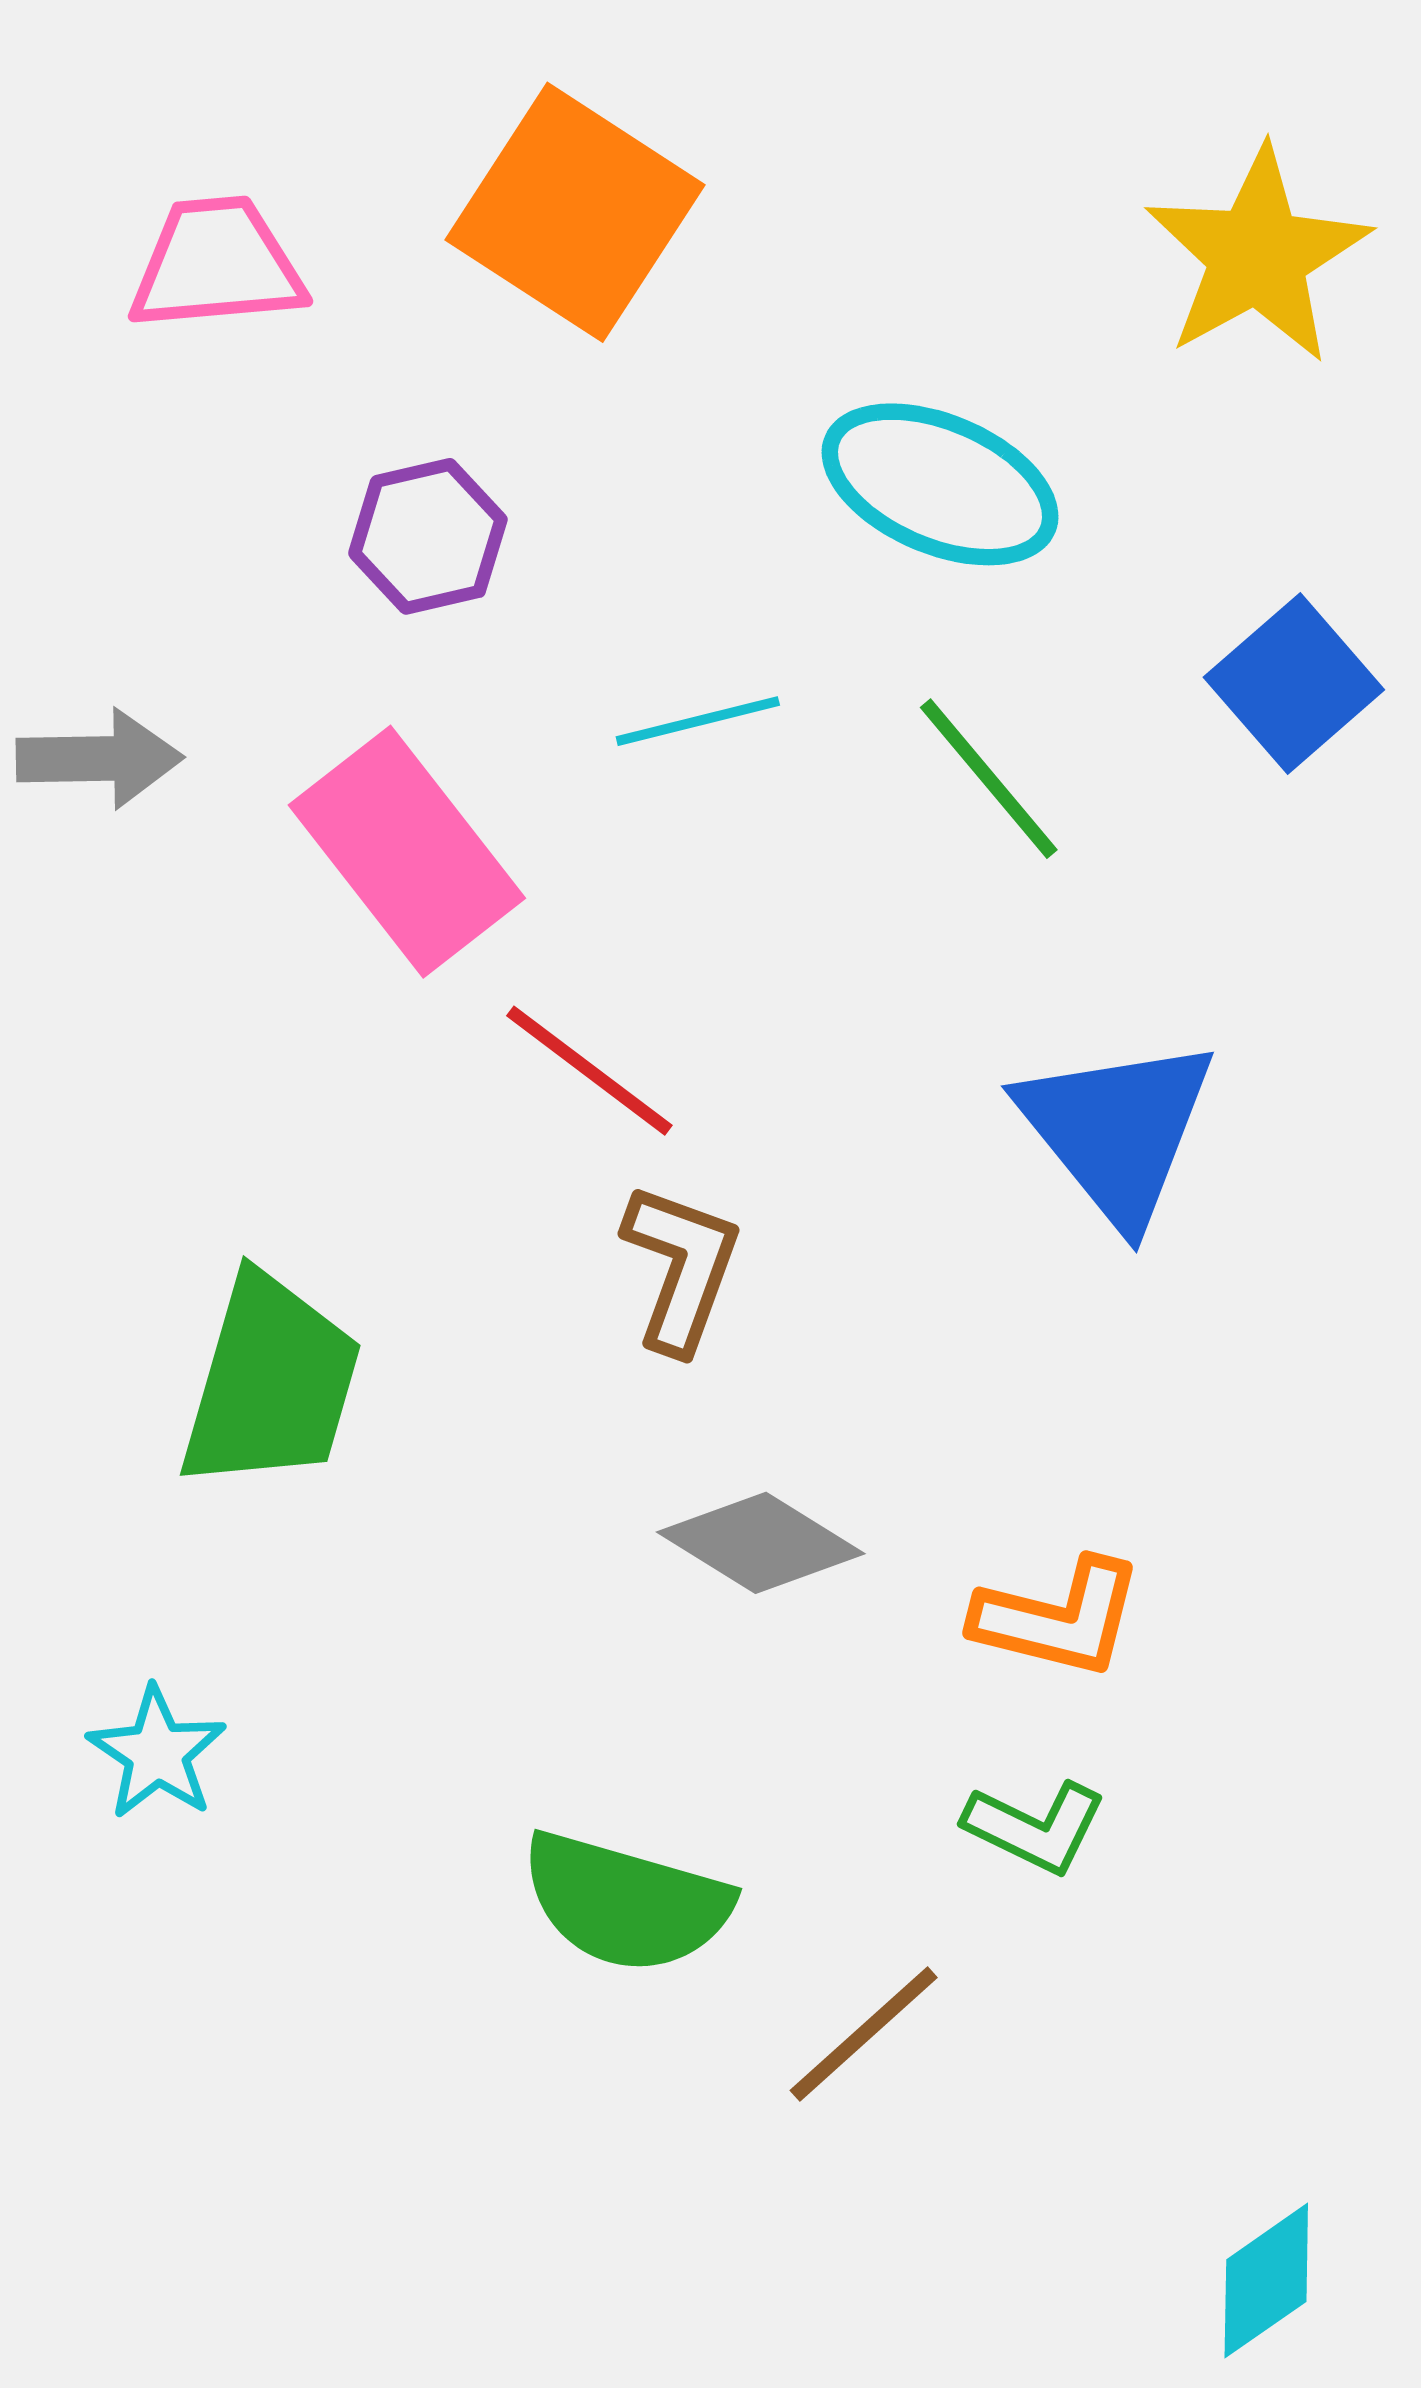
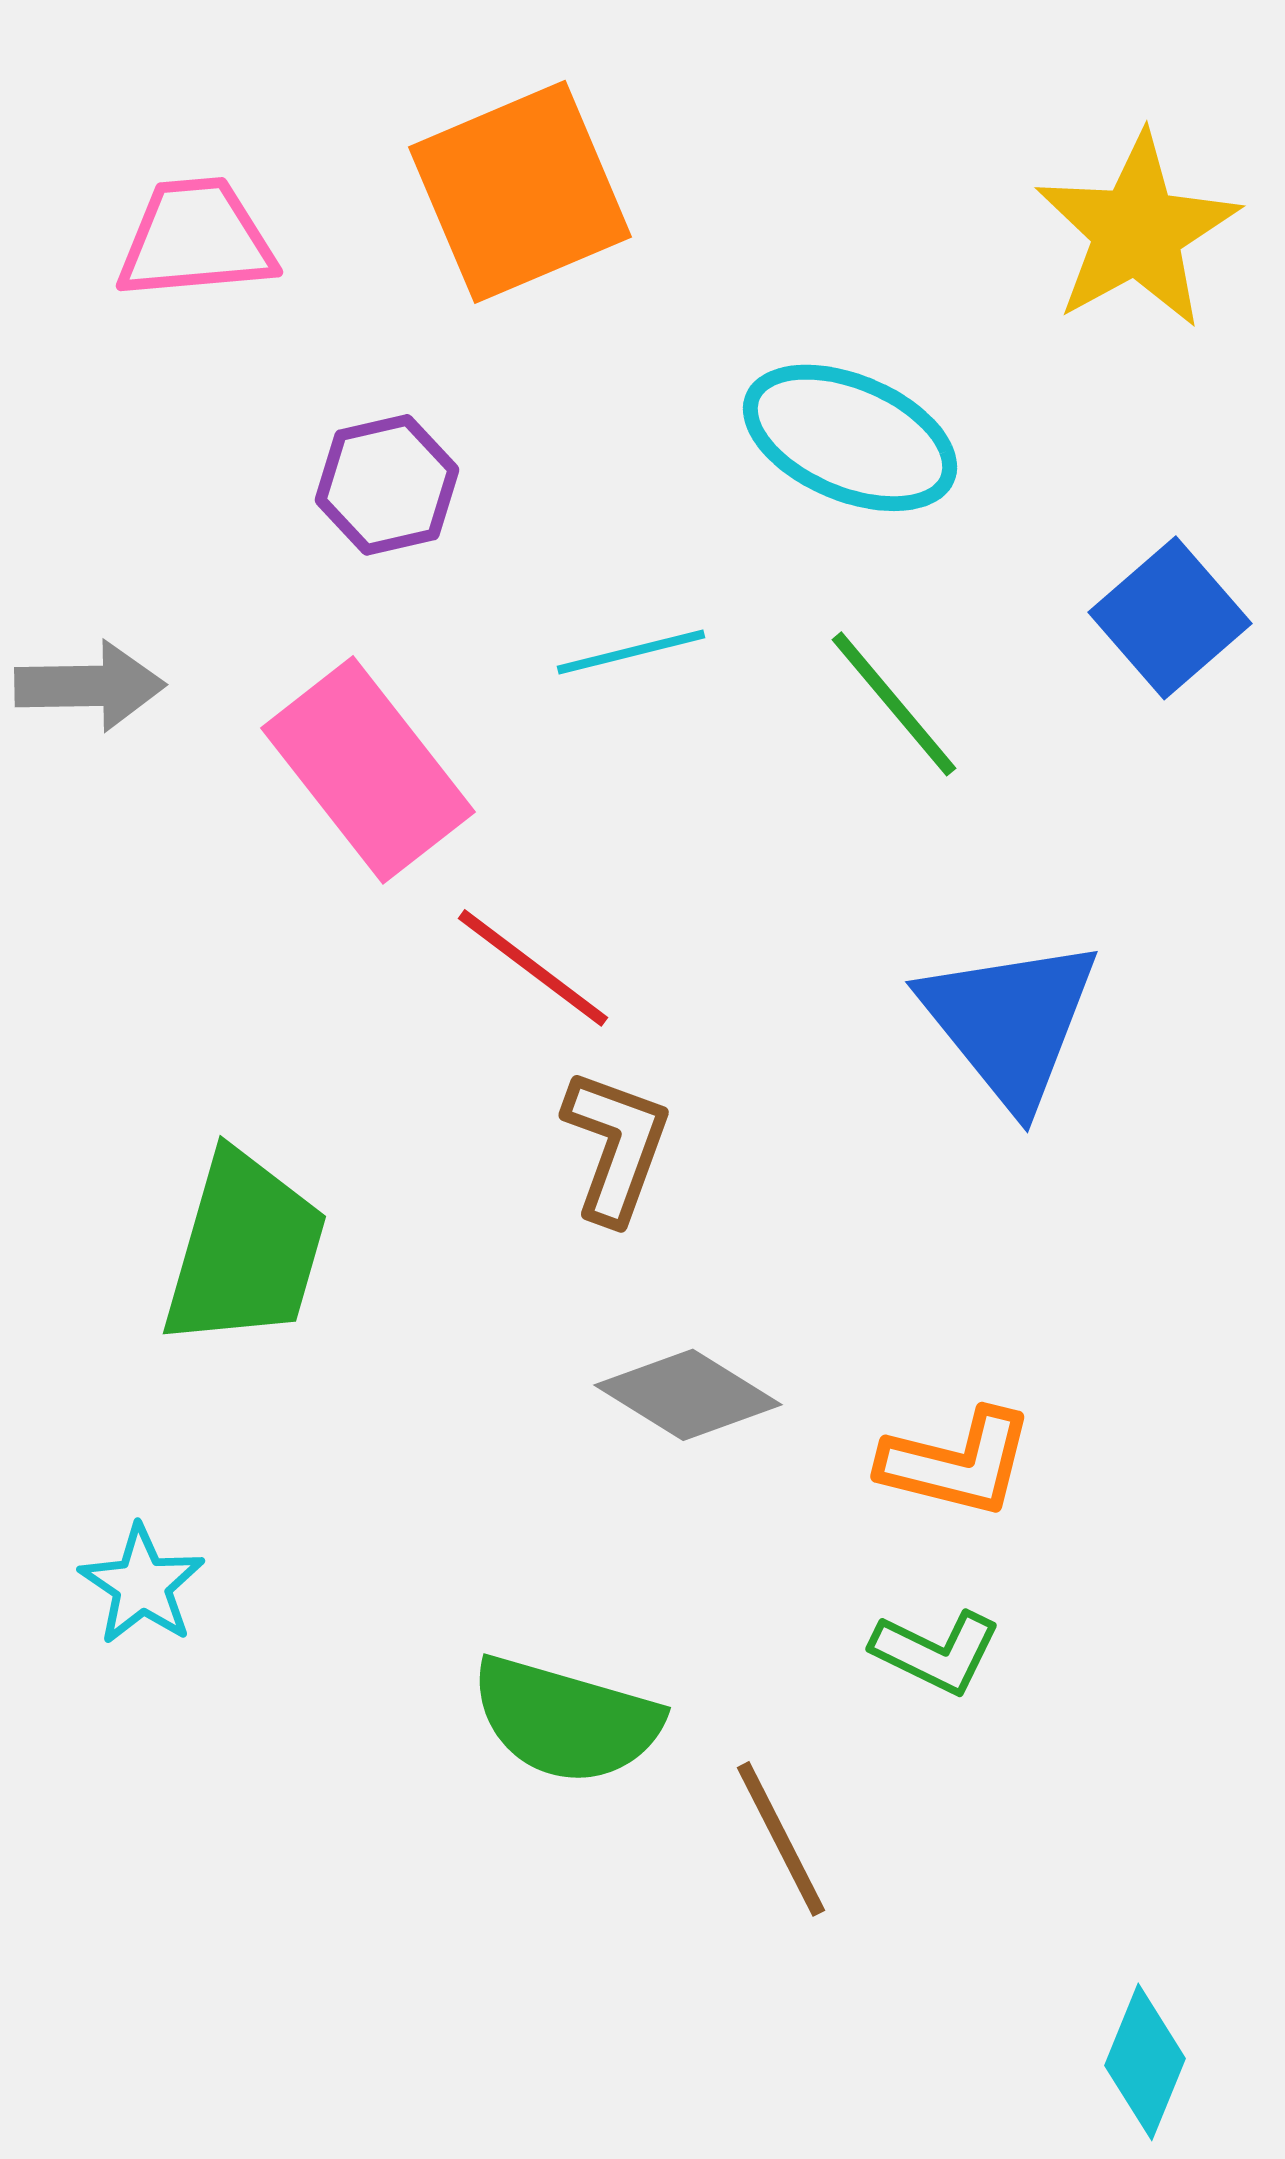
orange square: (575, 212) -> (520, 192), turned 34
brown line: (864, 2034) -> (781, 1839), turned -75
cyan diamond: (1266, 2281) -> (1145, 2062), turned -33

